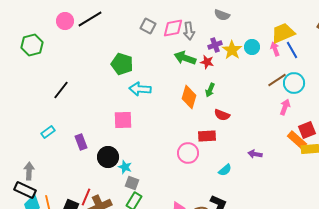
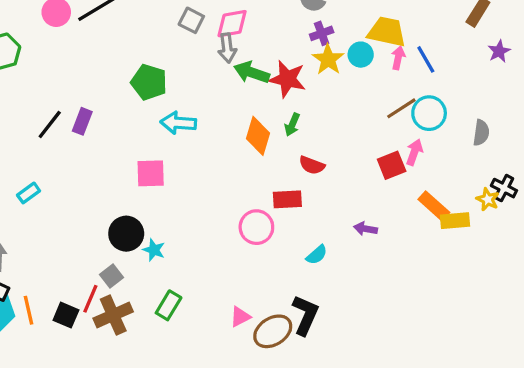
gray arrow: (189, 31) -> (227, 48), moved
yellow trapezoid: (283, 33) -> (387, 32), moved, turned 35
purple cross: (215, 45) -> (322, 33), moved
pink arrow: (275, 49) -> (398, 58), turned 32
red star: (207, 62) -> (287, 79), size x1.6
red square: (307, 130) -> (392, 165), moved
purple rectangle: (81, 142) -> (82, 121), moved, turned 42
gray square: (132, 183) -> (112, 276), moved, turned 32

